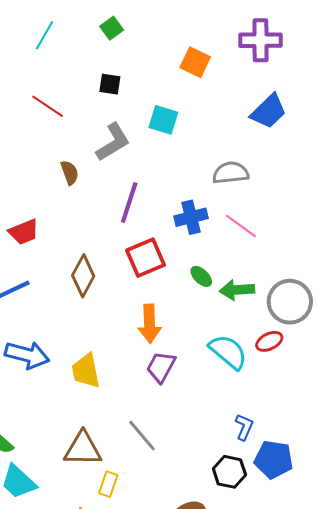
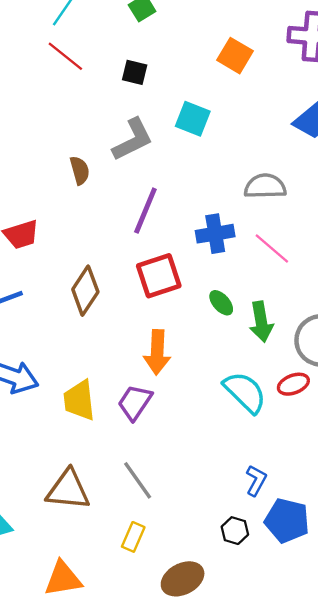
red line: (48, 106) -> (65, 56), moved
green arrow: (237, 290) -> (261, 322), turned -100
purple trapezoid: (161, 367) -> (135, 402), moved
black hexagon: (229, 472) -> (235, 531), size x0.7
yellow rectangle: (108, 484) -> (133, 537), moved

